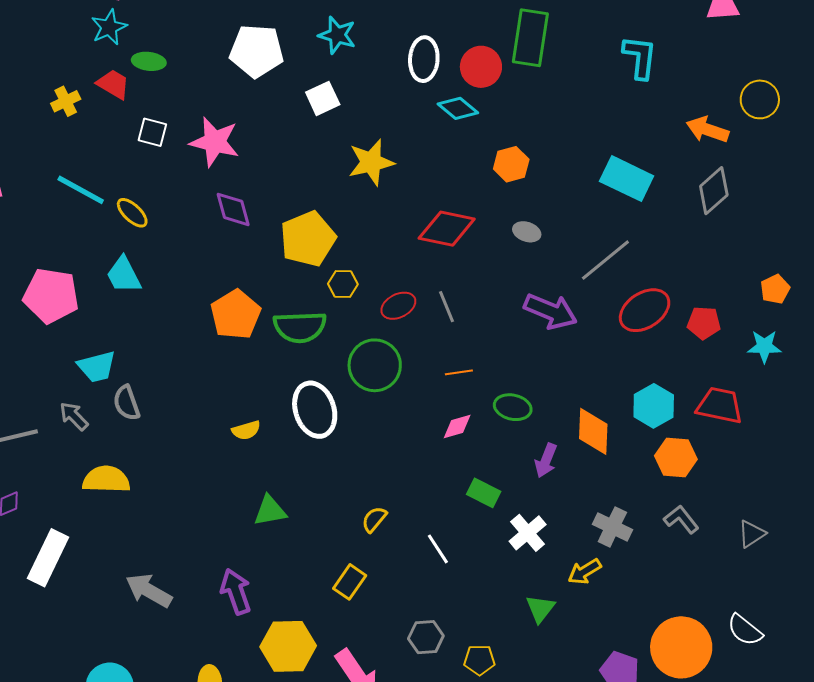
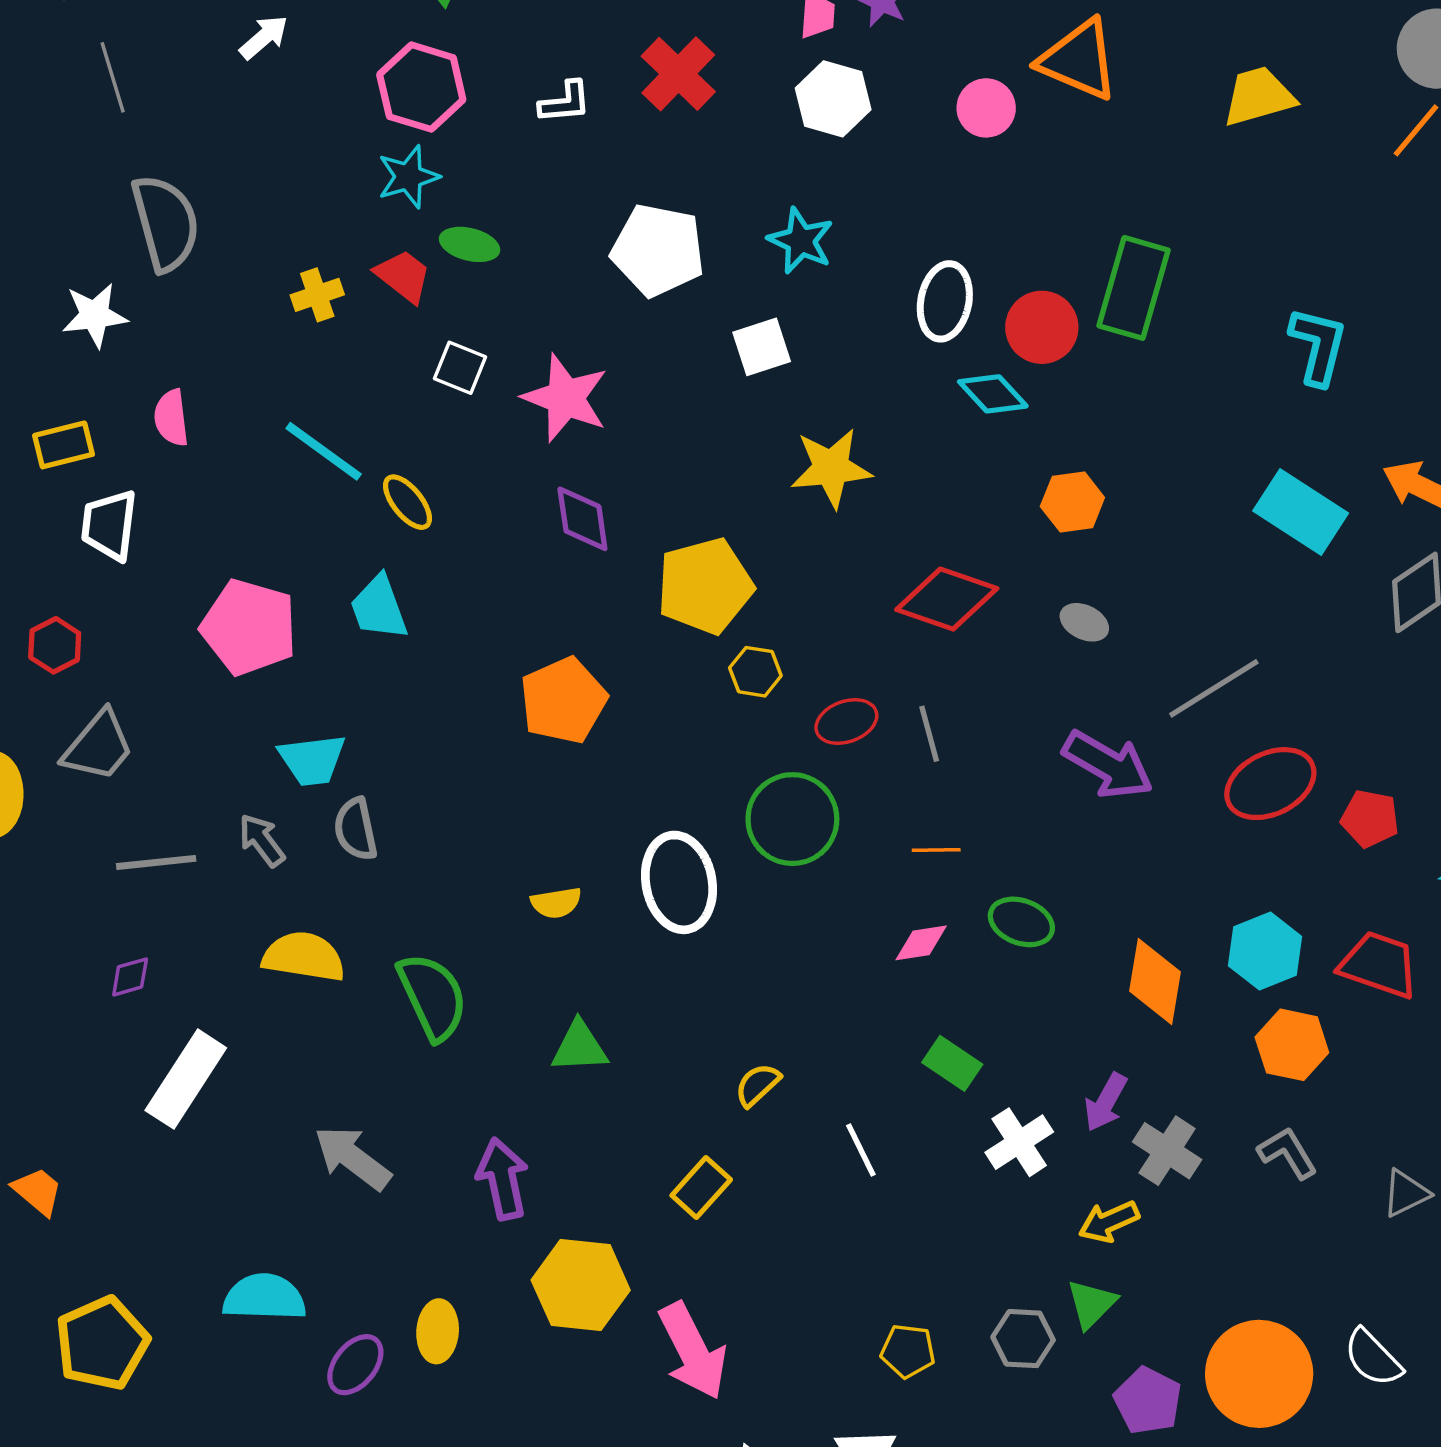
cyan rectangle: (627, 179) -> (1301, 512), moved
green semicircle: (300, 327) -> (433, 997), moved, turned -120
purple arrow: (546, 460) -> (1106, 1102), moved
green triangle: (540, 609) -> (1091, 1304), moved
gray hexagon: (426, 637) -> (1023, 1339), moved

